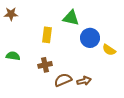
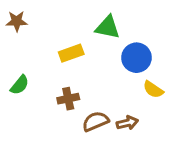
yellow rectangle: (47, 35) -> (71, 53), turned 63
yellow semicircle: (109, 50) -> (153, 90), moved
green semicircle: (13, 56) -> (20, 85), turned 120

